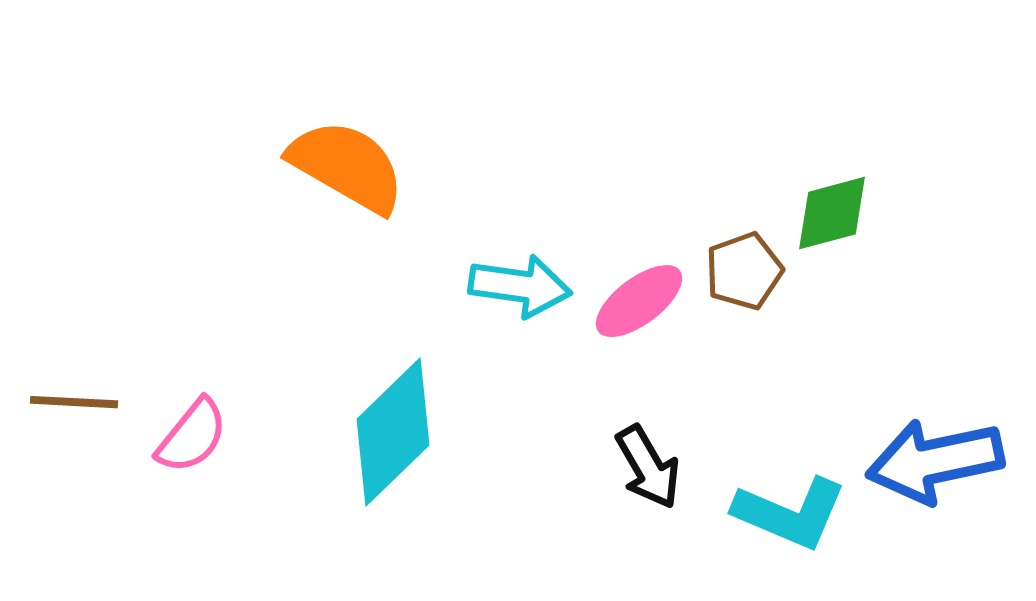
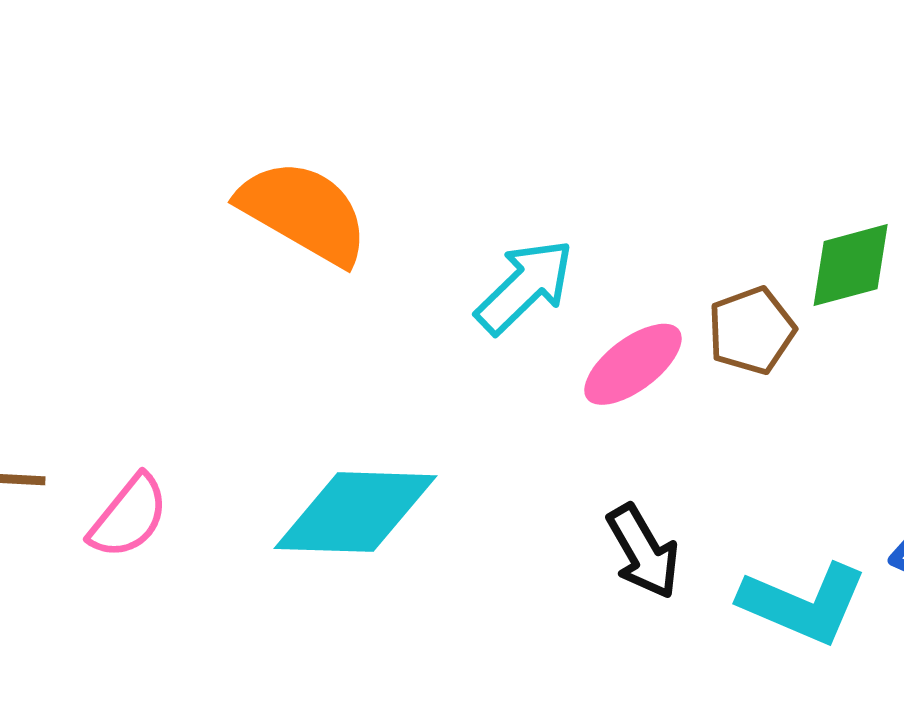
cyan arrow: (520, 286) -> (525, 286), moved, turned -52
cyan diamond: (393, 432) -> (355, 512), turned 46

